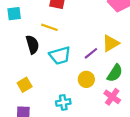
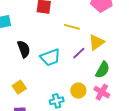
yellow line: (49, 27) -> (72, 27), moved
yellow circle: (86, 79) -> (78, 91), moved

